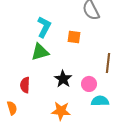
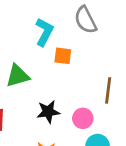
cyan L-shape: (44, 27) -> (44, 32), moved
black star: (63, 79) -> (48, 112), turned 30

